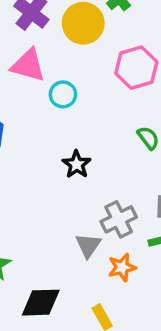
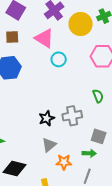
black star: (77, 164) -> (47, 118), moved
gray cross: (119, 219) -> (72, 116), moved

